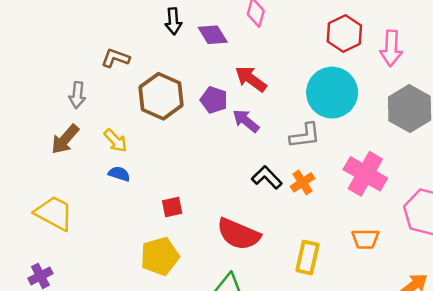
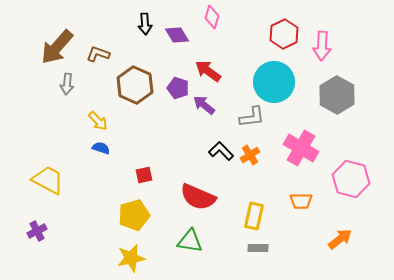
brown arrow: (65, 139) -> (57, 47), moved, size x1.4

